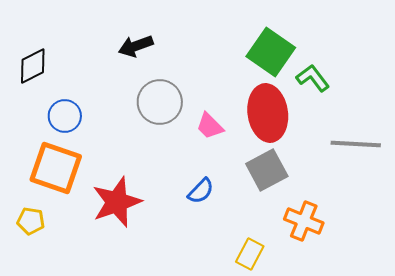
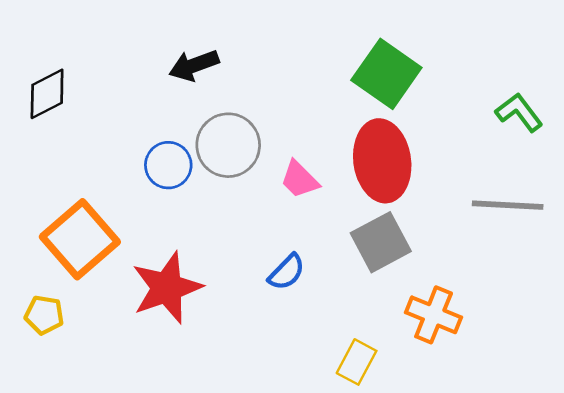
green L-shape: (313, 78) -> (519, 112), moved
blue circle: (65, 116) -> (168, 165), moved
orange square: (56, 168) -> (80, 239), turned 30

